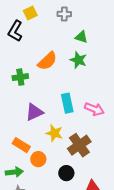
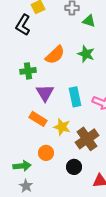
green triangle: (81, 37) -> (89, 21), moved
purple triangle: (34, 112) -> (45, 93), moved, turned -36
orange rectangle: (21, 145) -> (38, 119), moved

